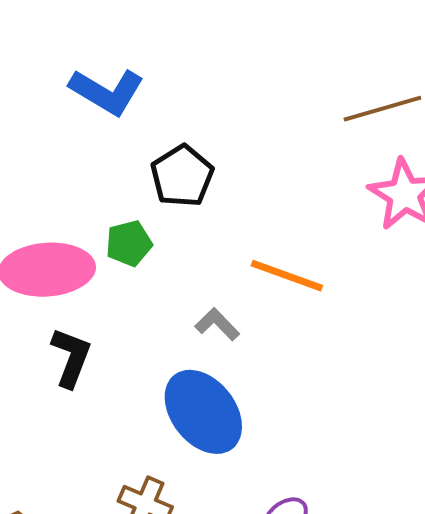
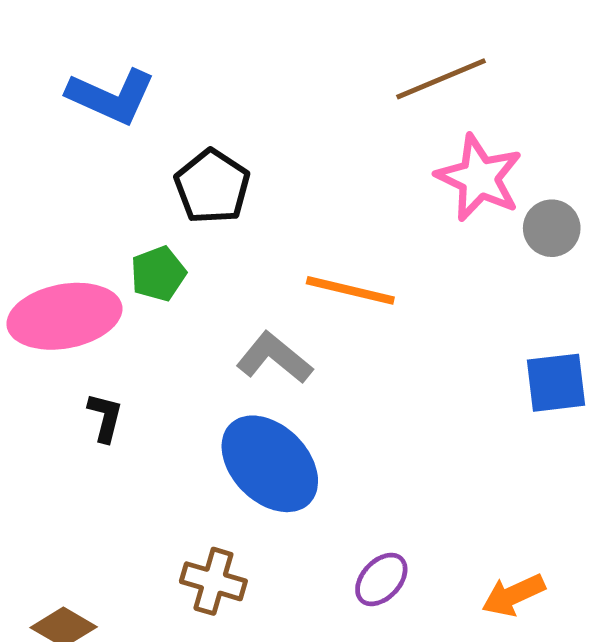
gray L-shape: (217, 324) -> (274, 358), size x1.4
black L-shape: (71, 357) -> (105, 417), size x0.7

